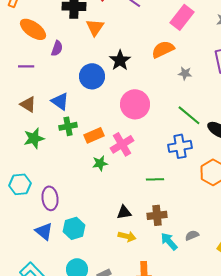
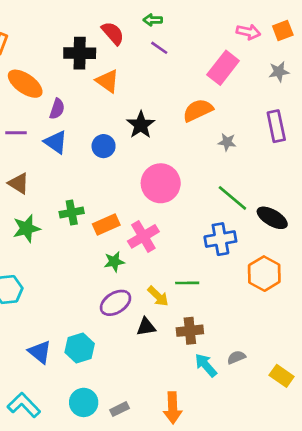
orange triangle: (95, 27) -> (108, 81), turned -30
blue circle: (92, 76) -> (104, 146), size x0.7
blue triangle: (60, 101) -> (56, 142), moved
purple ellipse: (50, 198) -> (115, 303), moved, turned 65
yellow arrow: (127, 236) -> (158, 296), moved, turned 30

